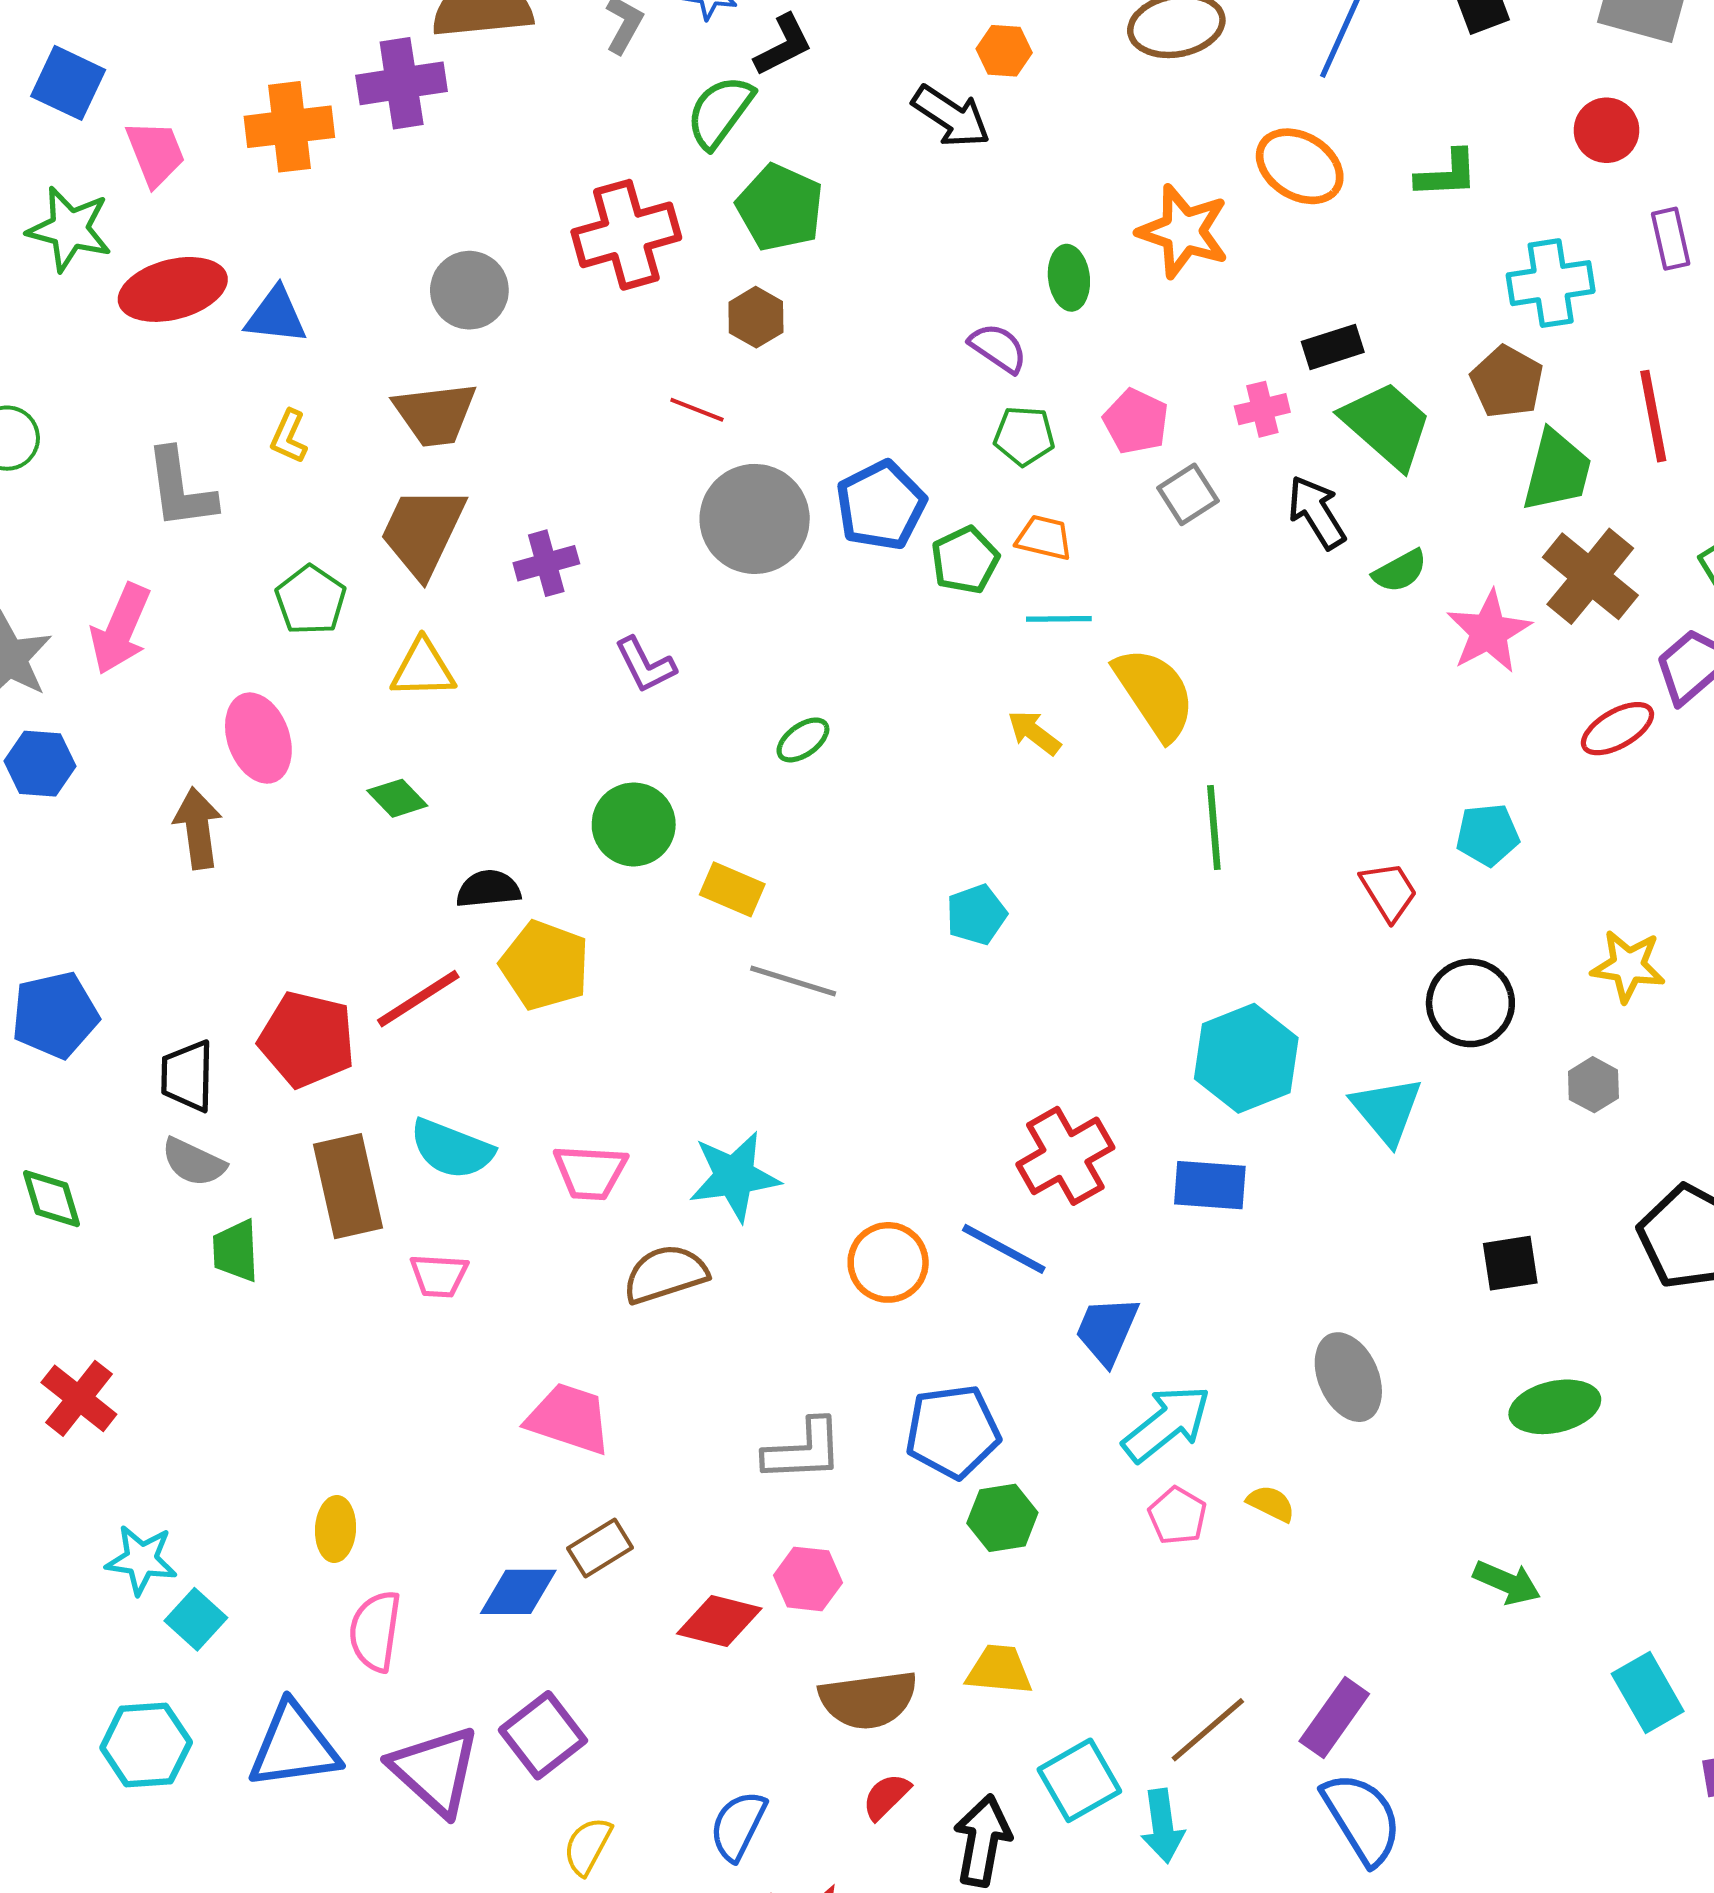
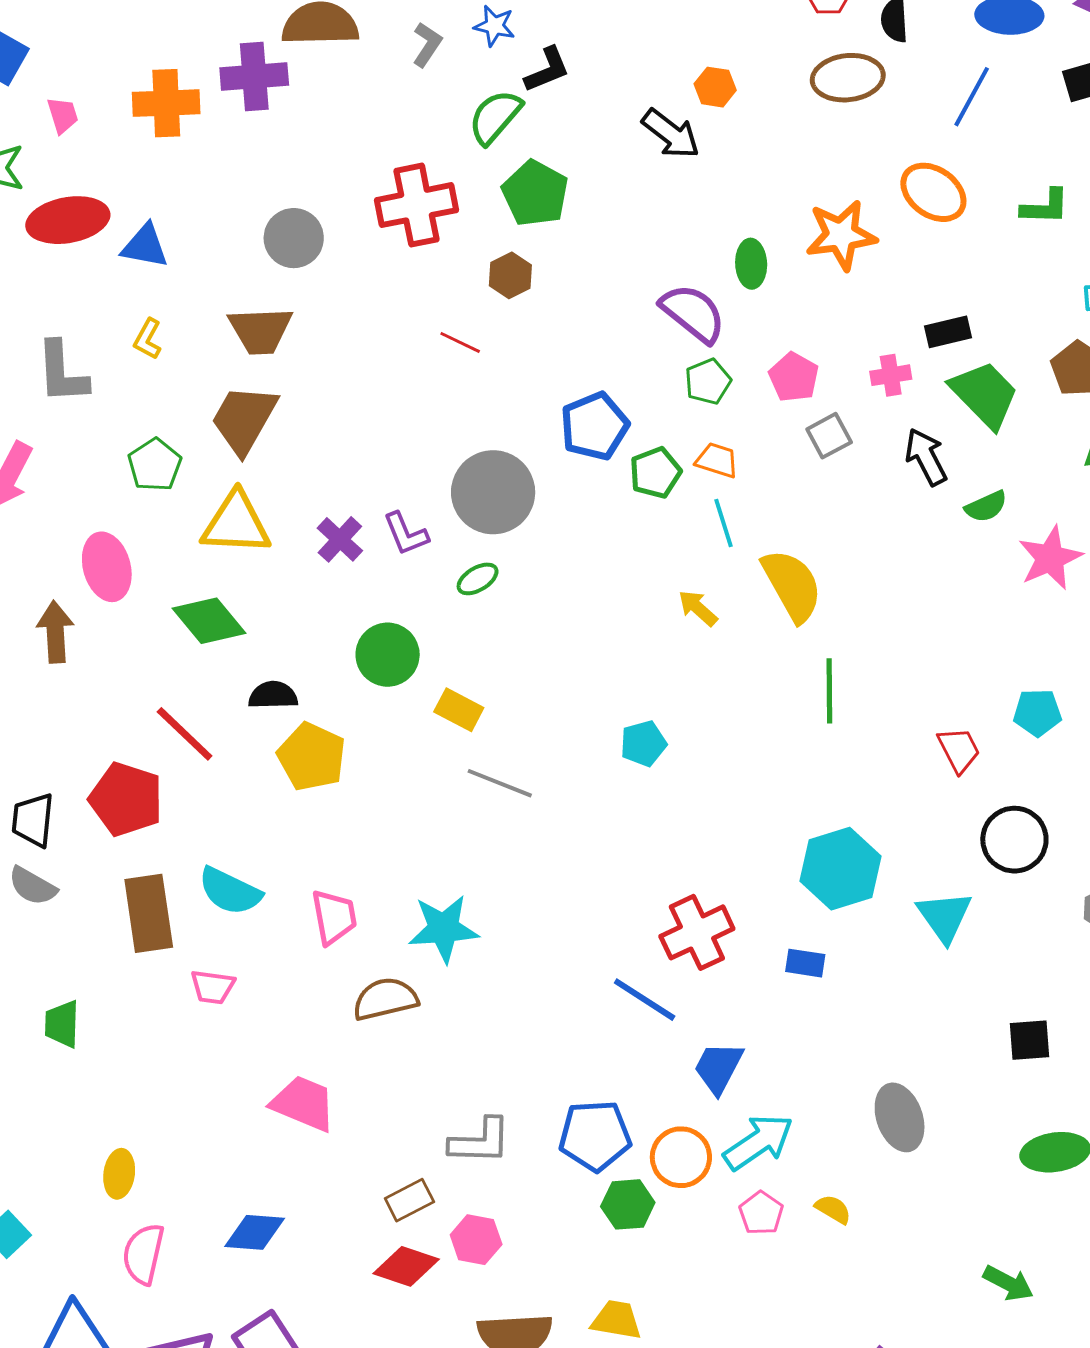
pink trapezoid: (155, 153) -> (63, 115), size x0.7
orange star: (1183, 231) -> (841, 235), turned -30
purple semicircle: (998, 348) -> (693, 313), size x1.5
green pentagon: (1024, 436) -> (708, 382), turned -30
gray circle: (755, 519) -> (493, 492), moved
purple cross: (546, 563) -> (340, 539), moved, turned -36
cyan line: (1059, 619) -> (724, 523), turned 69
yellow triangle: (423, 669) -> (236, 524), size x1.4
green ellipse: (803, 740) -> (478, 579), moved
green diamond: (397, 798) -> (209, 621), size x1.6
red line: (418, 999) -> (185, 734), moved, turned 72
pink trapezoid: (590, 1172) -> (334, 917), turned -108
blue rectangle: (1210, 1185) -> (805, 963), size x0.7
green trapezoid: (236, 1251) -> (62, 1024), moved
orange circle: (888, 1262) -> (681, 1157), moved
brown rectangle: (600, 1548) -> (409, 1200), moved

